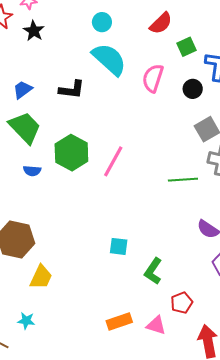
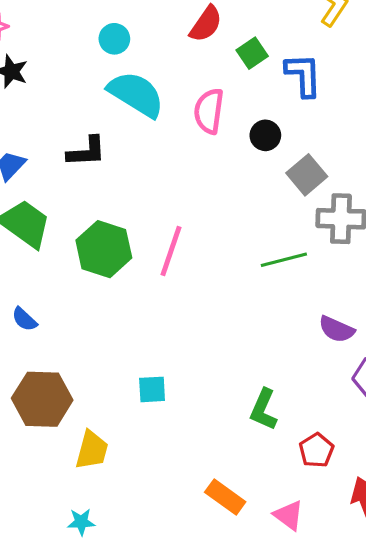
black circle: (193, 89) -> (265, 135), moved
blue semicircle: (32, 171) -> (24, 319), moved, turned 48
cyan square: (119, 246) -> (152, 389), moved
orange rectangle: (119, 322) -> (225, 497), turned 65
pink triangle: (156, 325) -> (289, 515), moved, turned 30

